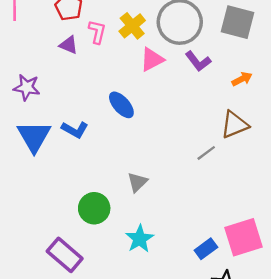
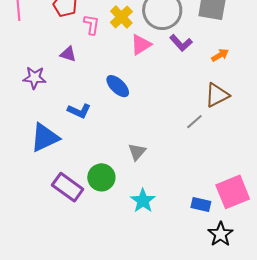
purple triangle: (69, 45) -> (68, 54), moved
blue triangle: (34, 136) -> (45, 138), moved, turned 40
blue rectangle: (206, 249) -> (201, 205), turned 54
purple rectangle: (65, 255) -> (68, 187), moved

